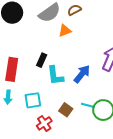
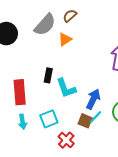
blue arrow: (82, 74) -> (93, 99), moved
cyan line: (88, 105) -> (95, 117), moved, turned -48

